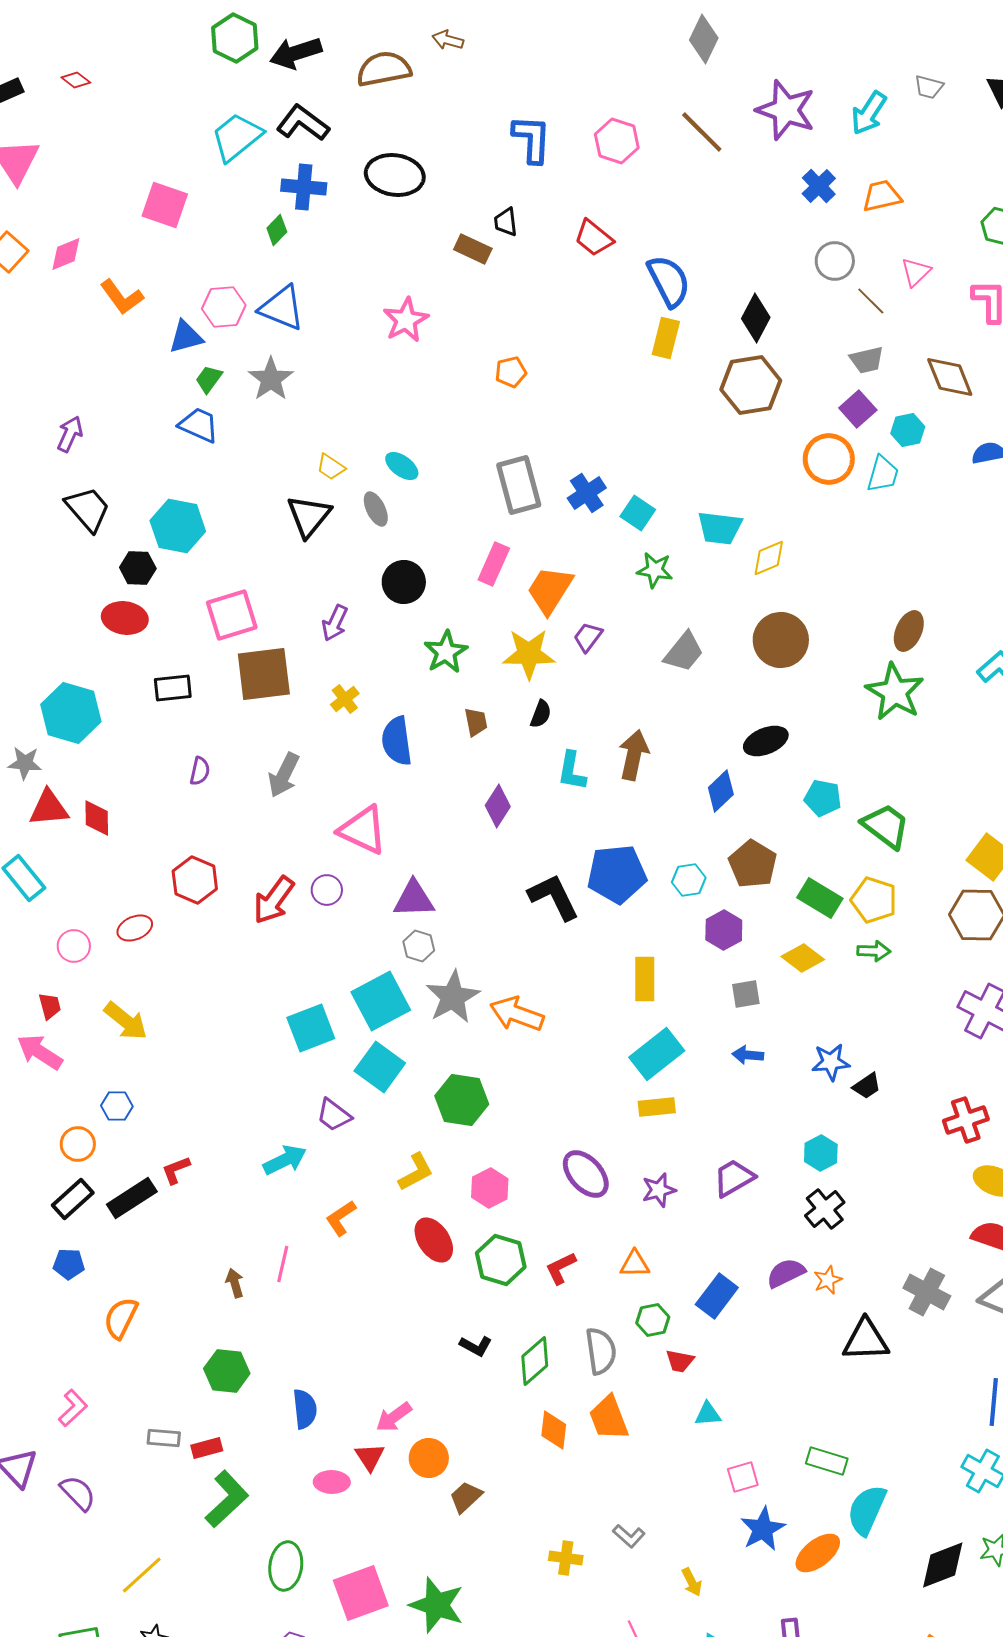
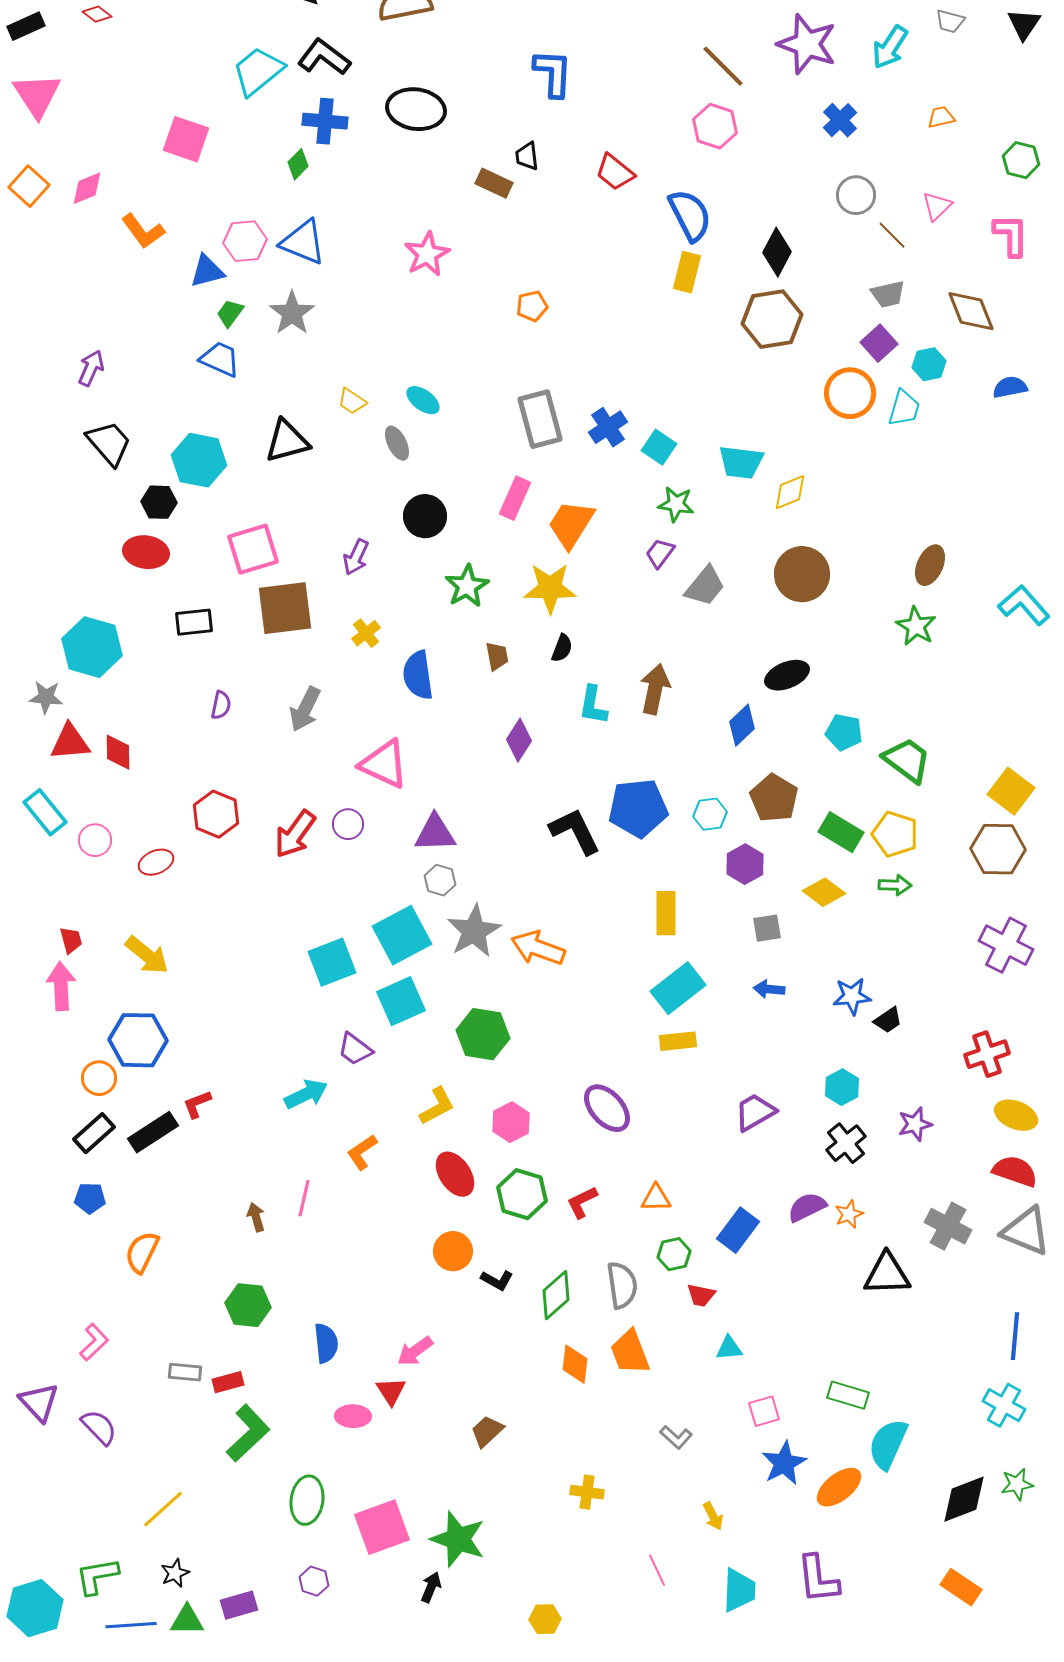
pink hexagon: (617, 141) -> (715, 126), moved
orange trapezoid: (882, 196) -> (941, 117), moved, size x0.7
black triangle: (309, 516) -> (287, 441), moved, turned 36
purple trapezoid: (588, 637) -> (660, 553), moved
green star: (895, 692) -> (916, 626), size x0.7
pink circle: (74, 946) -> (95, 840), moved
pink arrow: (40, 1052) -> (61, 986), turned 54
cyan square: (380, 1067) -> (401, 1001), turned 30
blue hexagon: (117, 1106) -> (138, 1040), size x1.8
purple star: (659, 1190) -> (915, 1124), moved
orange circle: (429, 1458) -> (453, 1251), moved
gray L-shape: (629, 1536) -> (676, 1437), moved

